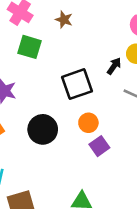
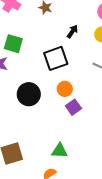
green square: (30, 47) -> (13, 44), moved
black arrow: (114, 66) -> (72, 31), moved

